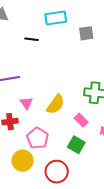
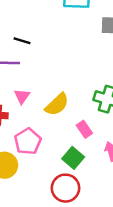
black line: (32, 39) -> (22, 41), moved
red circle: (57, 172) -> (65, 188), moved

